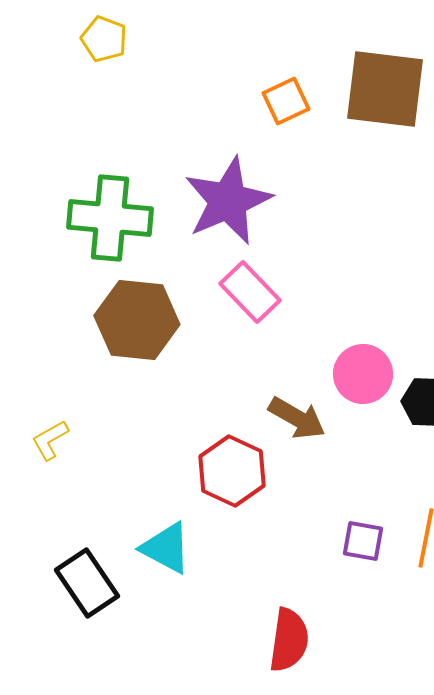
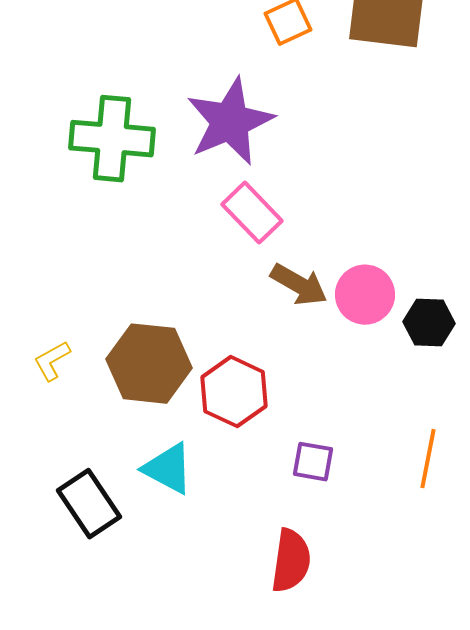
brown hexagon: (137, 320) -> (149, 364), moved
brown arrow: (297, 418) -> (299, 285), moved
purple square: (363, 541) -> (313, 462), moved

